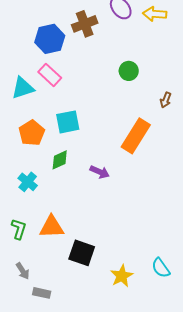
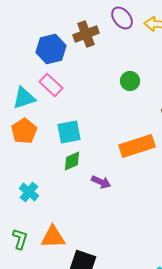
orange pentagon: (32, 133) -> (24, 131), moved
orange rectangle: (136, 136) -> (137, 146), turned 40
green diamond: (60, 160) -> (72, 161), moved

